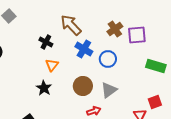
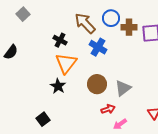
brown cross: (115, 29) -> (129, 27), turned 35
blue circle: (108, 59) -> (111, 18), moved
orange triangle: (52, 65) -> (66, 63), size x1.6

